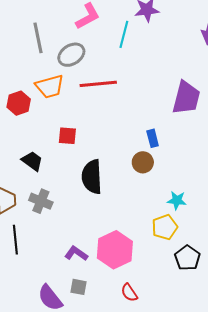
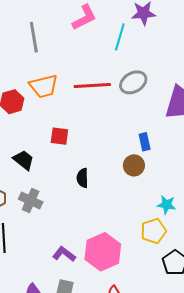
gray ellipse: (71, 55) -> (133, 82), moved
black semicircle: (92, 177) -> (83, 178), size x0.6

